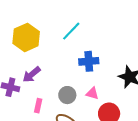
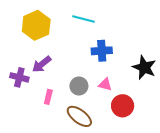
cyan line: (71, 31) -> (83, 19), turned 60

